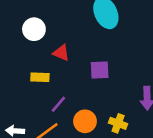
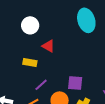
purple square: (100, 70) -> (75, 83), moved

